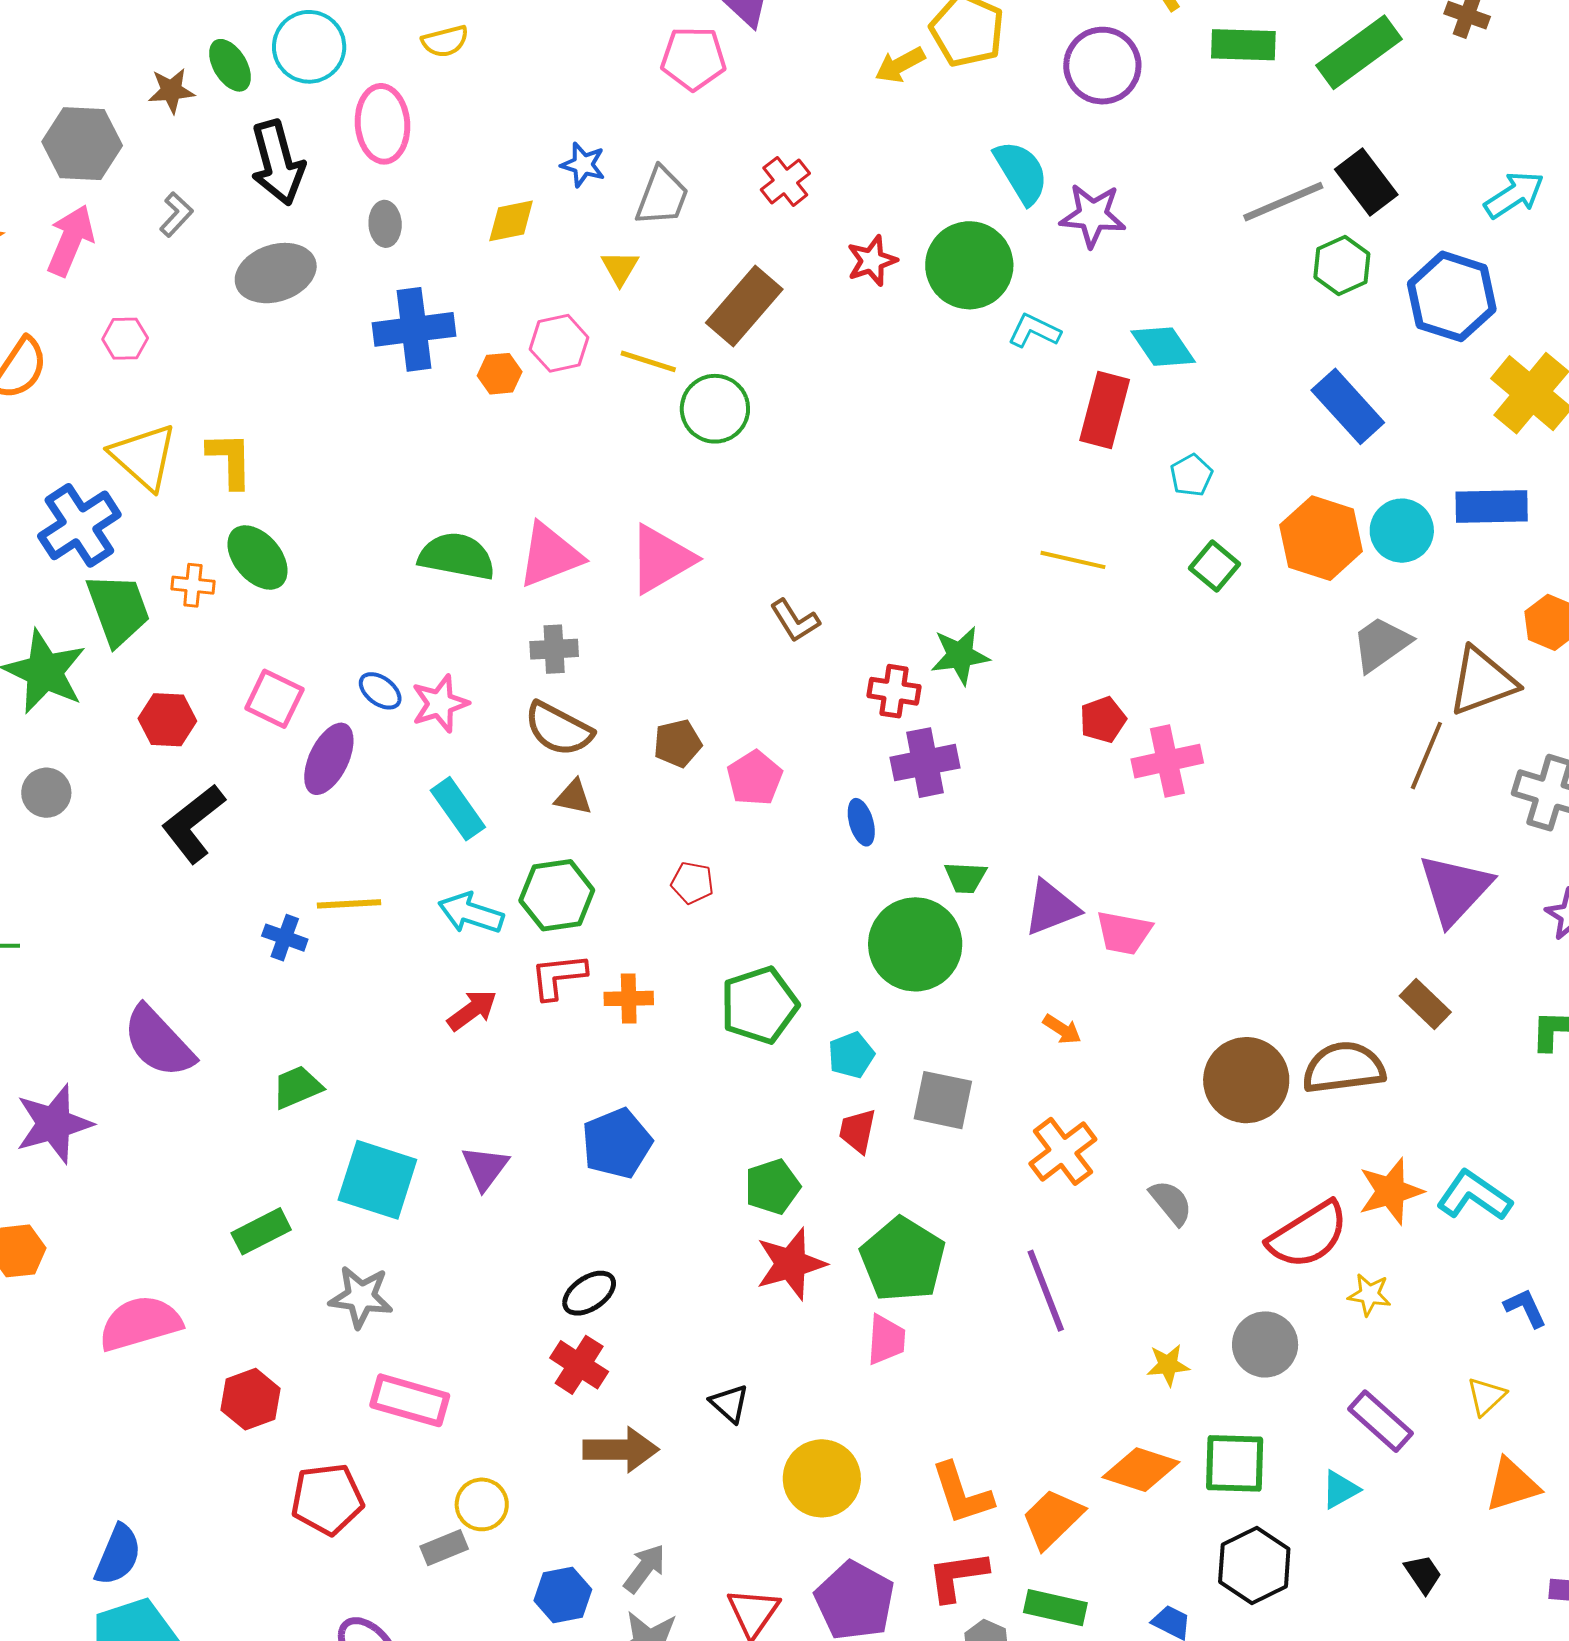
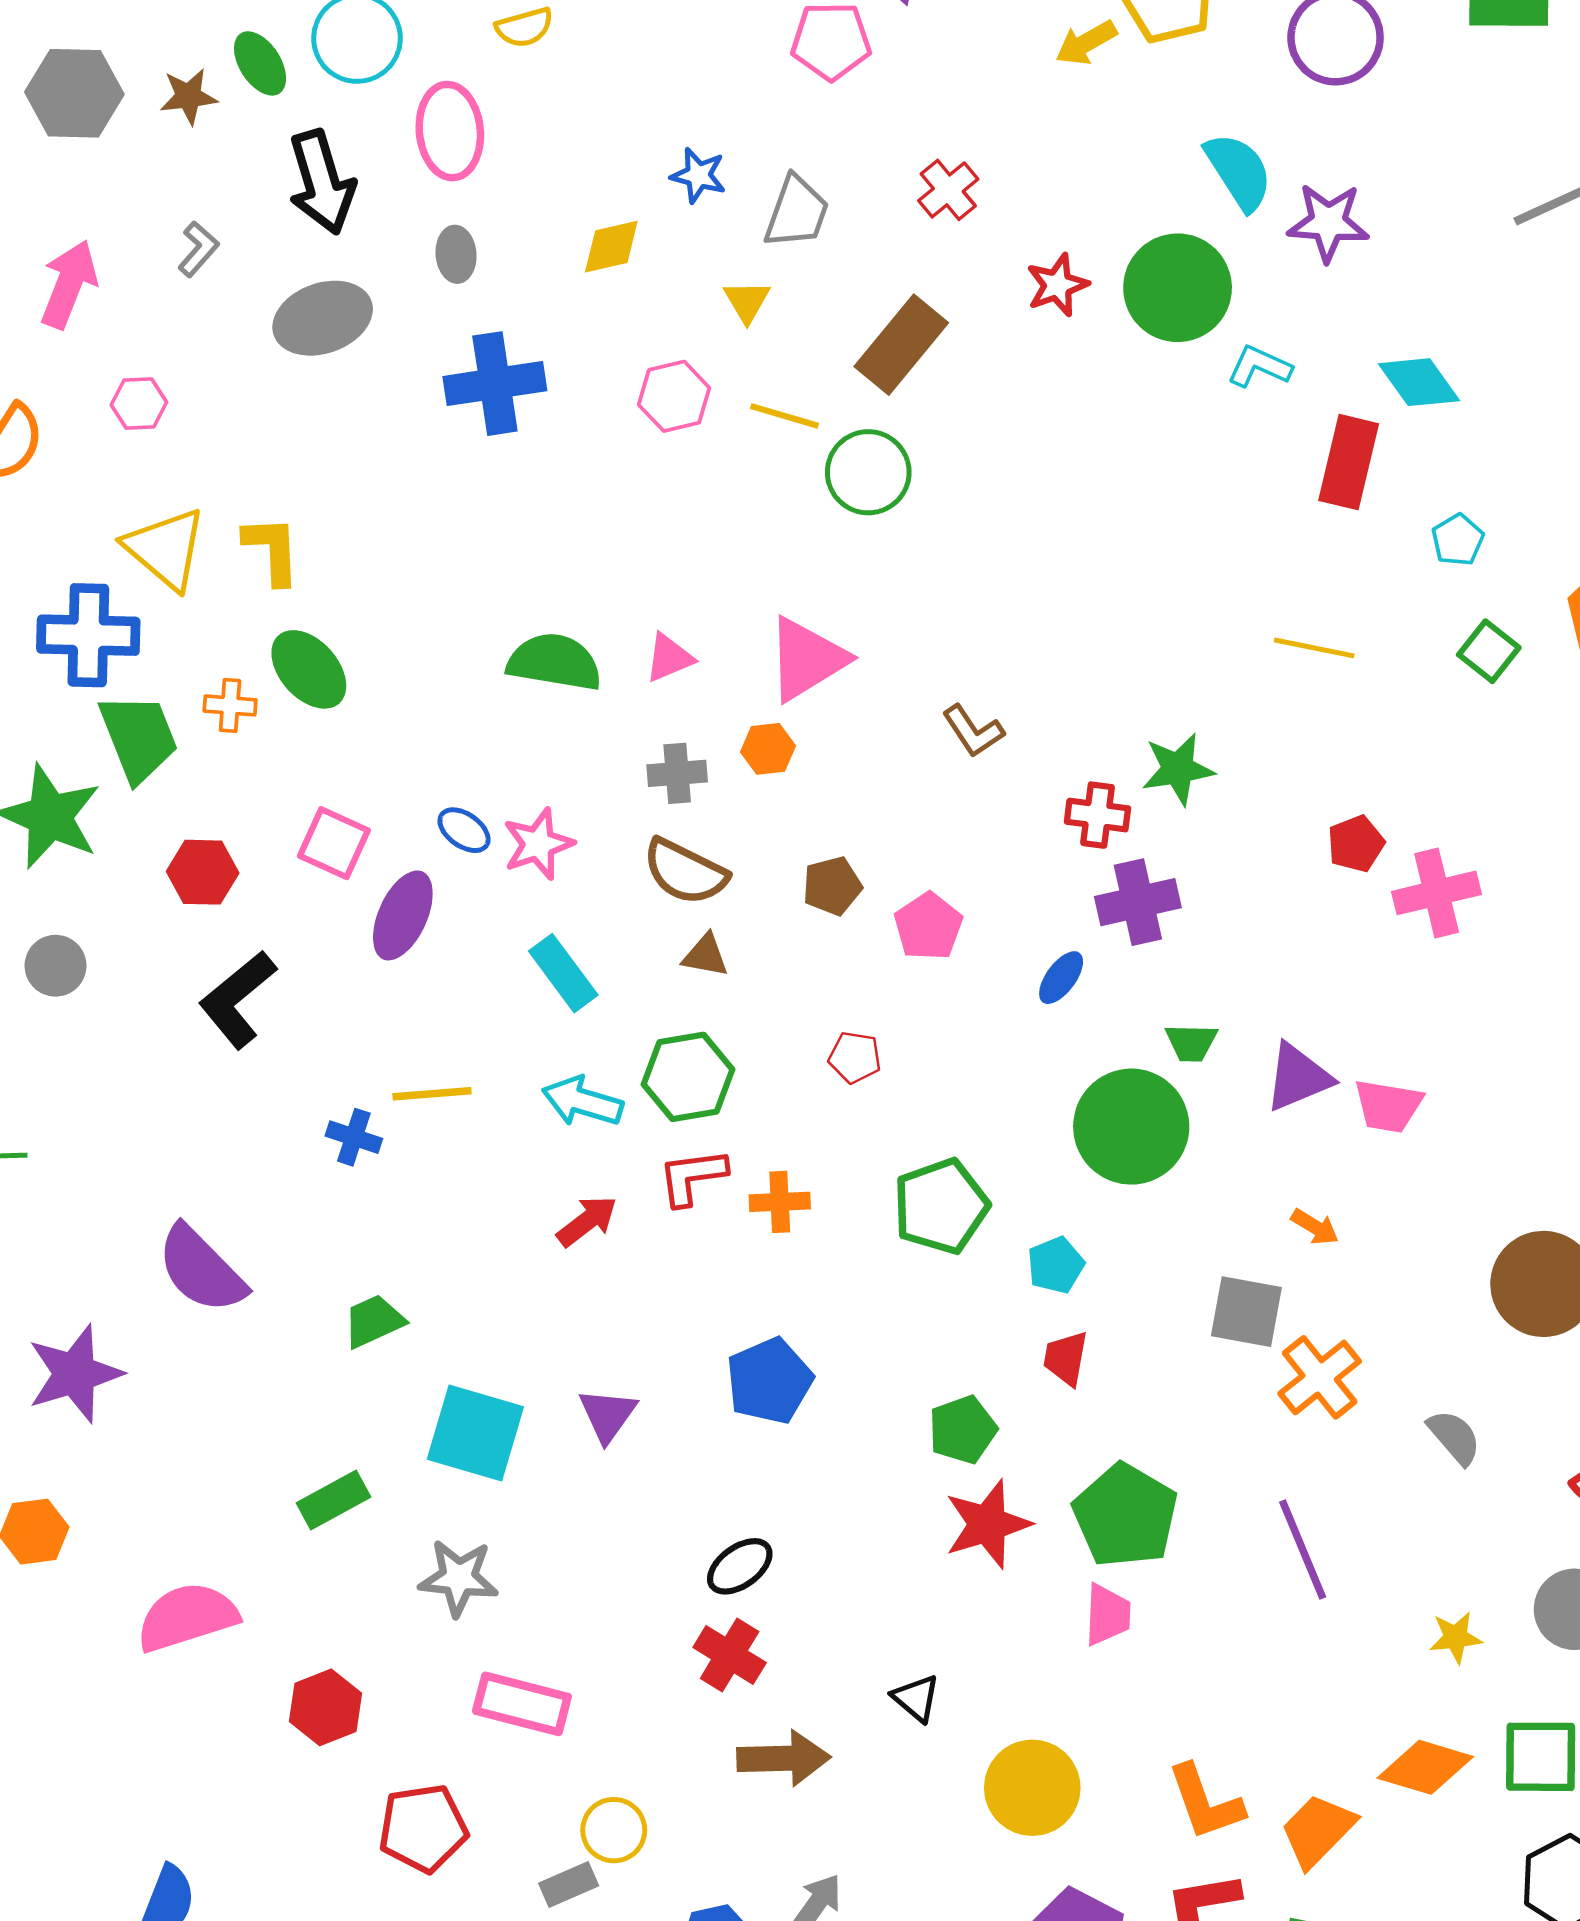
gray hexagon: (82, 144) -> (74, 93), moved
orange hexagon: (500, 374) -> (768, 749), moved
blue cross: (79, 525) -> (88, 635), turned 36
pink triangle: (550, 555) -> (669, 658), size x0.6
blue ellipse: (861, 822) -> (1061, 978), turned 54
gray square: (943, 1100) -> (1246, 1312), moved

